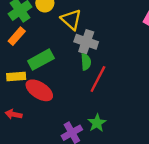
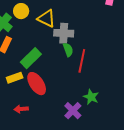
red ellipse: (39, 90) -> (37, 84), turned 40

